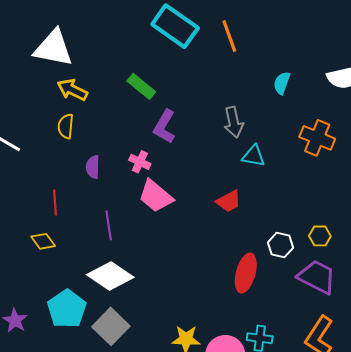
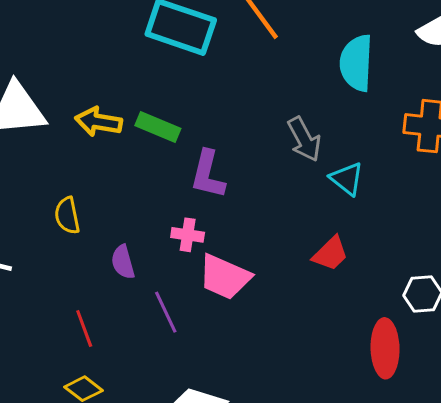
cyan semicircle: (282, 83) -> (356, 63), size x1.6
yellow arrow: (72, 90) -> (98, 122), moved
cyan triangle: (253, 156) -> (347, 179), turned 45
purple line: (109, 225) -> (166, 312), moved

